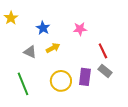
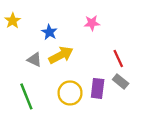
pink star: (80, 29) -> (92, 23), moved
yellow arrow: (53, 48) -> (61, 55), size x1.5

